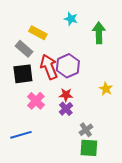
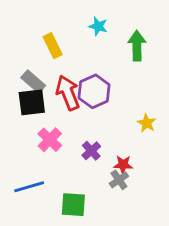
yellow rectangle: (38, 33) -> (53, 46), turned 36
gray rectangle: (24, 49) -> (33, 82), moved
red star: (66, 95) -> (123, 165), moved
green square: (89, 148) -> (73, 205), moved

